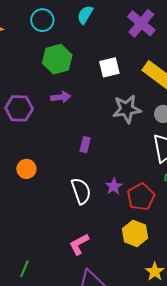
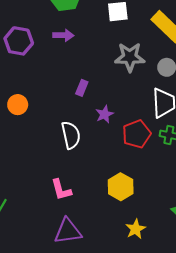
purple star: (114, 186) -> (105, 114), moved
red pentagon: (141, 197) -> (137, 134), moved
pink L-shape: (79, 244) -> (61, 190), turned -85

